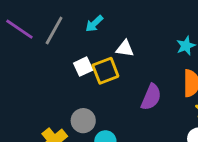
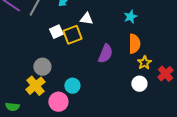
gray circle: (83, 121) -> (42, 67), moved

